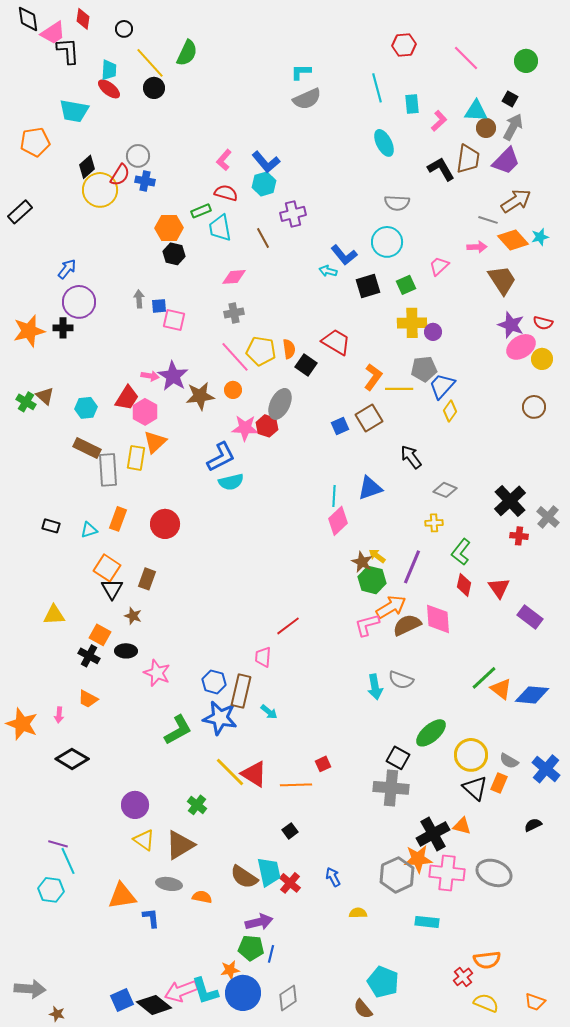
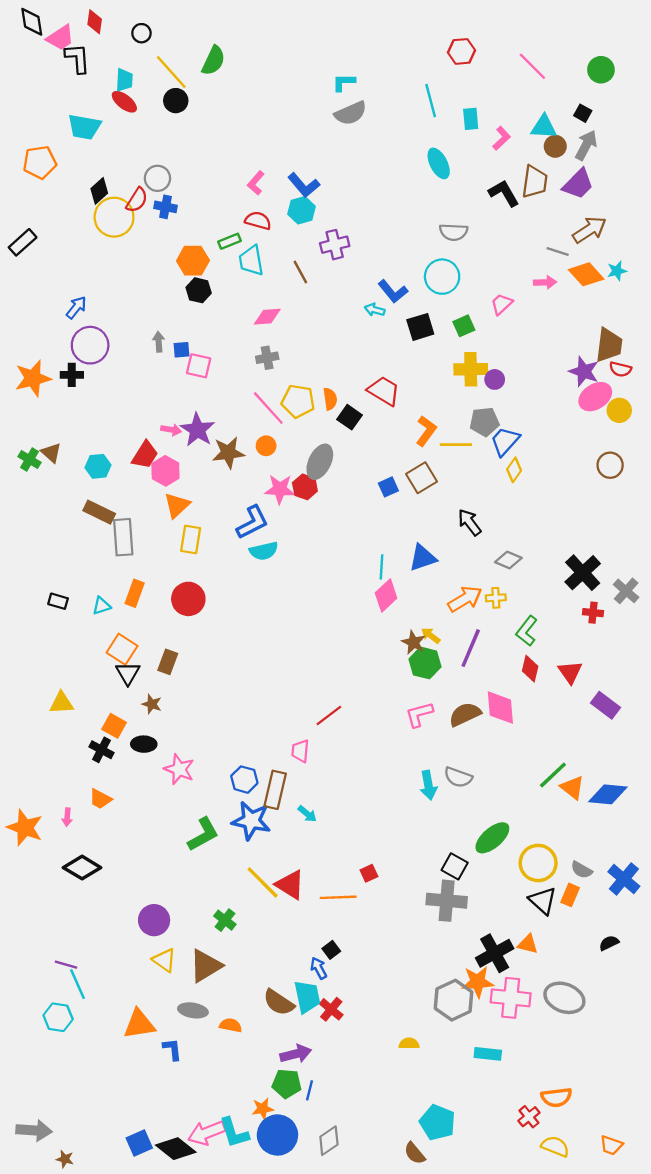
brown trapezoid: (502, 280) -> (609, 345), moved, turned 40
yellow rectangle: (136, 458) -> (191, 539), moved
orange arrow: (391, 607) -> (465, 599), moved
blue arrow: (333, 877) -> (319, 968), moved

